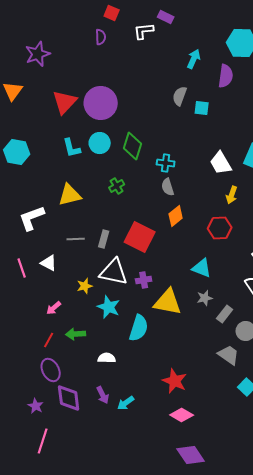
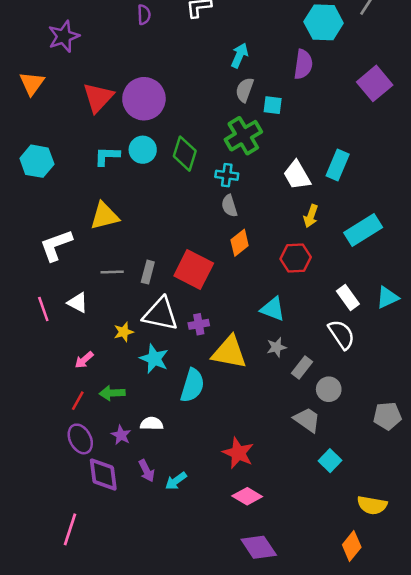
cyan arrow: (194, 59) -> (240, 55), moved
cyan L-shape: (72, 148) -> (107, 156), turned 105
green cross: (117, 186) -> (243, 136), moved, size x1.8
purple star: (36, 406) -> (121, 435), moved

